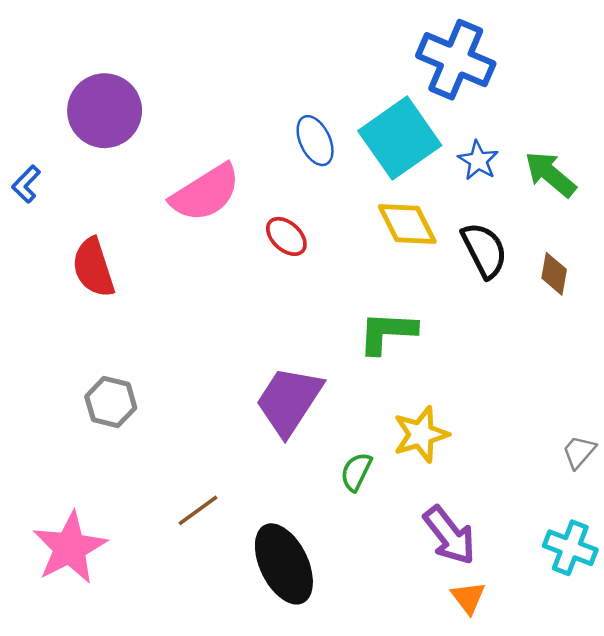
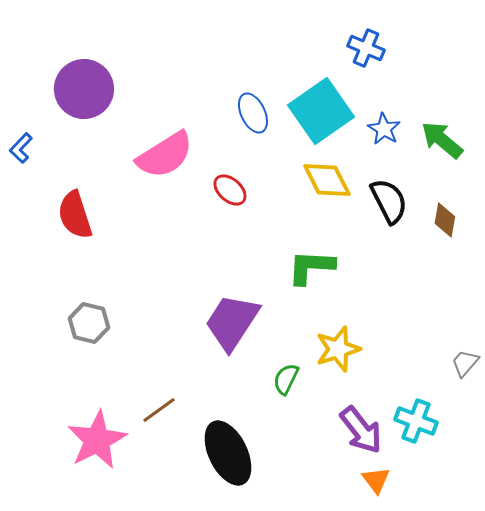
blue cross: (456, 60) -> (366, 48), size x0.6
pink star: (70, 548) -> (97, 440), moved
cyan cross: (570, 548) -> (416, 421), moved

